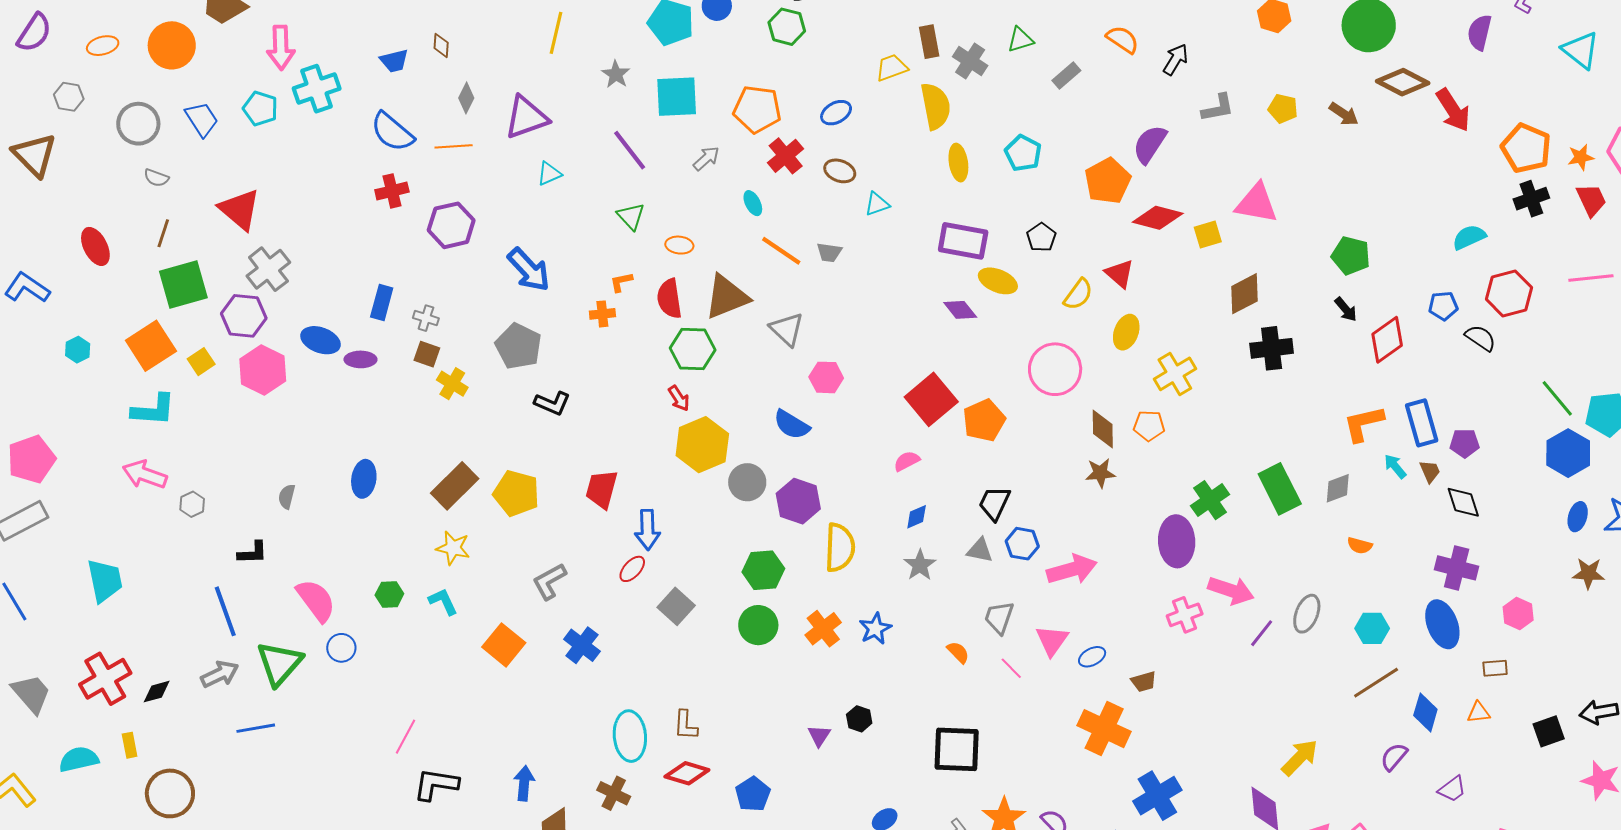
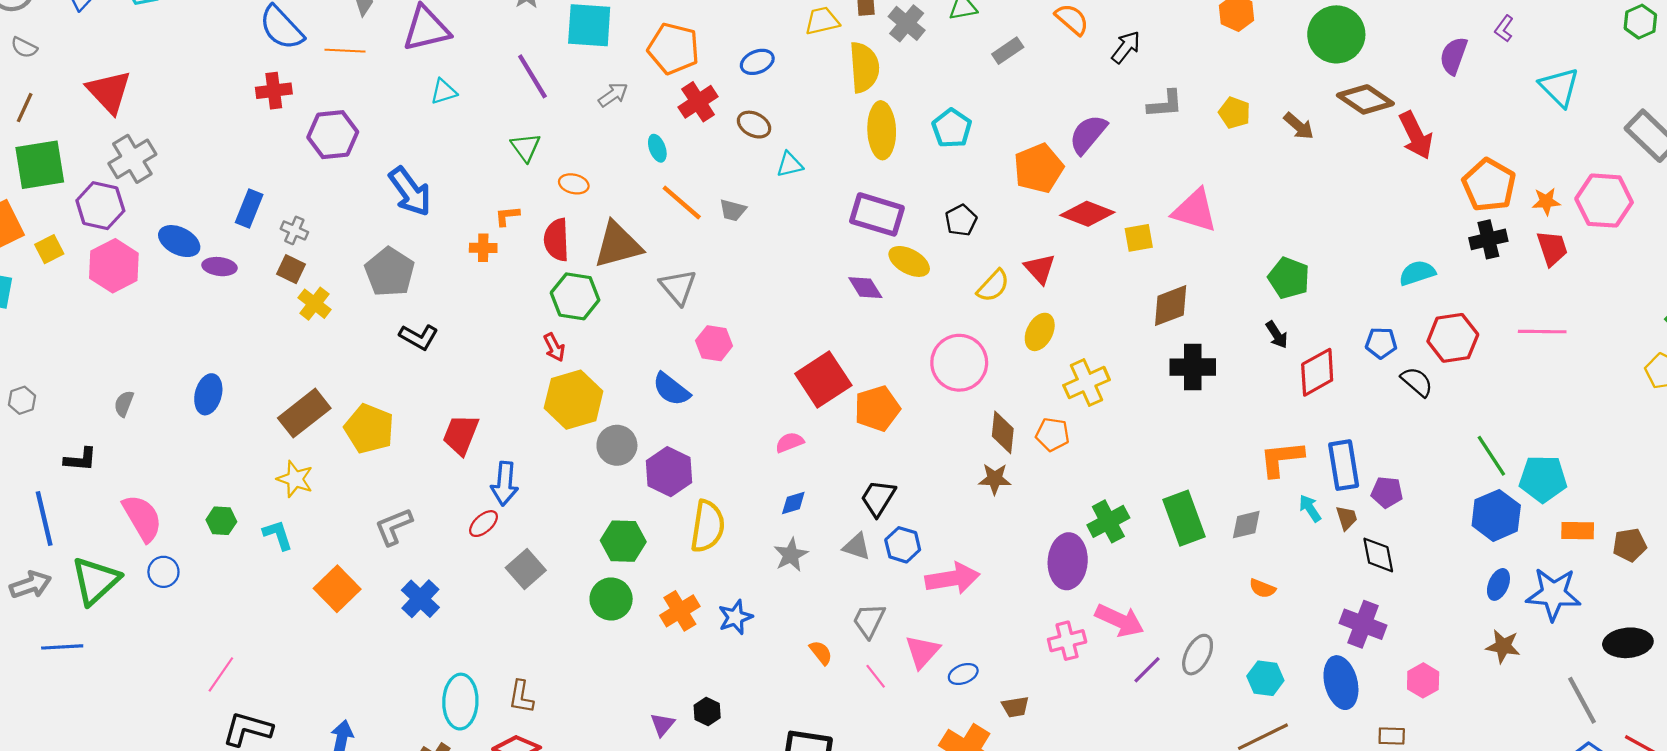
yellow ellipse: (958, 163) -> (882, 130), size x1.4

